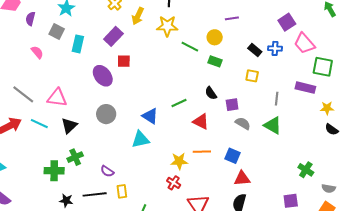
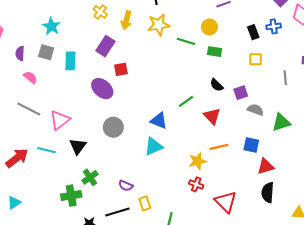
purple semicircle: (30, 19) -> (20, 53), moved
black rectangle: (255, 50) -> (253, 32), turned 40
gray line: (23, 94) -> (29, 109), moved
pink triangle: (57, 98) -> (60, 120), turned -35
red triangle: (201, 122) -> (212, 116), turned 30
green triangle: (273, 125) -> (281, 122), moved, turned -36

